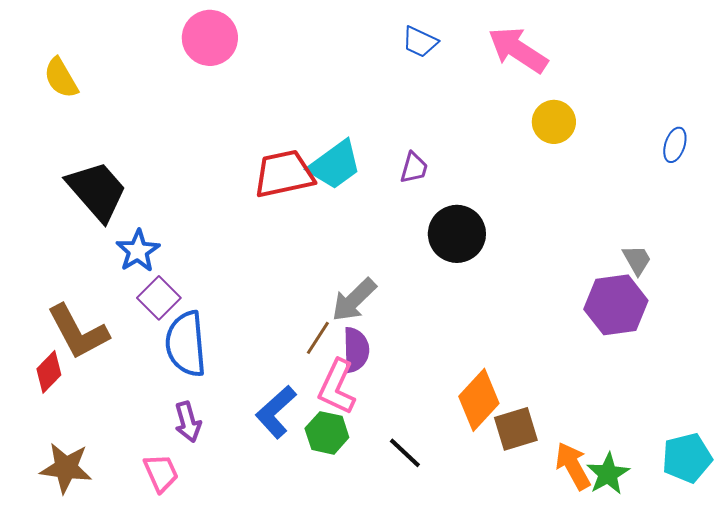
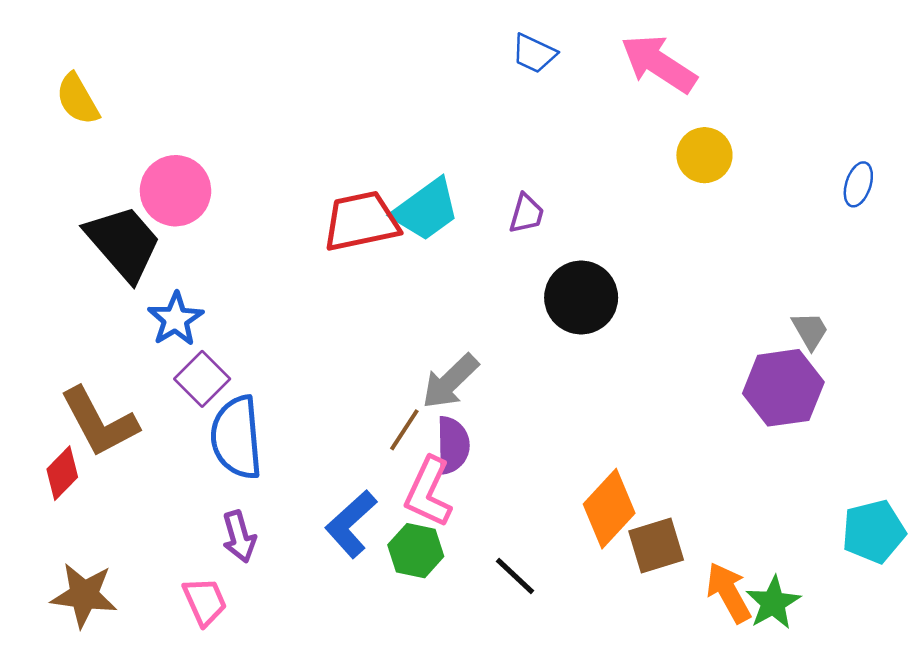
pink circle: (210, 38) -> (175, 191), moved
cyan pentagon: (687, 458) -> (874, 532), moved

